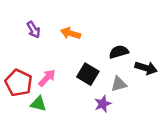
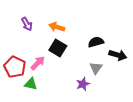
black square: (88, 74) -> (58, 48), moved
gray triangle: (119, 84) -> (96, 68), turned -40

